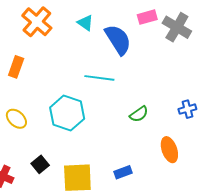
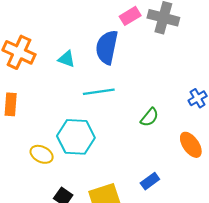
cyan triangle: (85, 23) -> (67, 59), moved
blue semicircle: (118, 40) -> (107, 47), turned -120
yellow ellipse: (16, 119) -> (42, 154), moved

